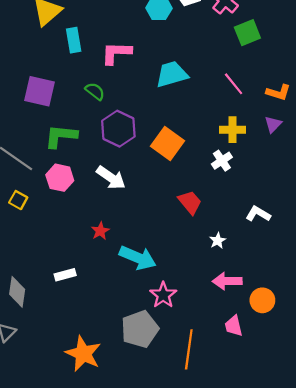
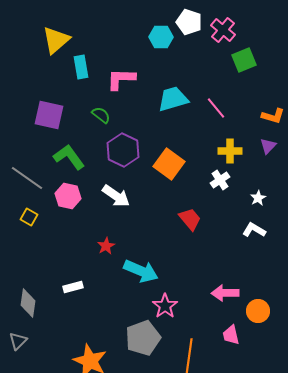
pink line: (234, 84) -> (216, 108), moved
green L-shape: (61, 136) -> (69, 157), turned 48
white star: (218, 241) -> (258, 198), moved

